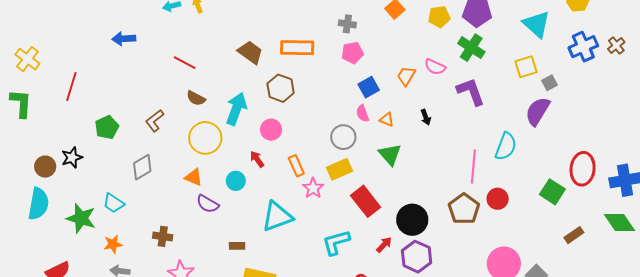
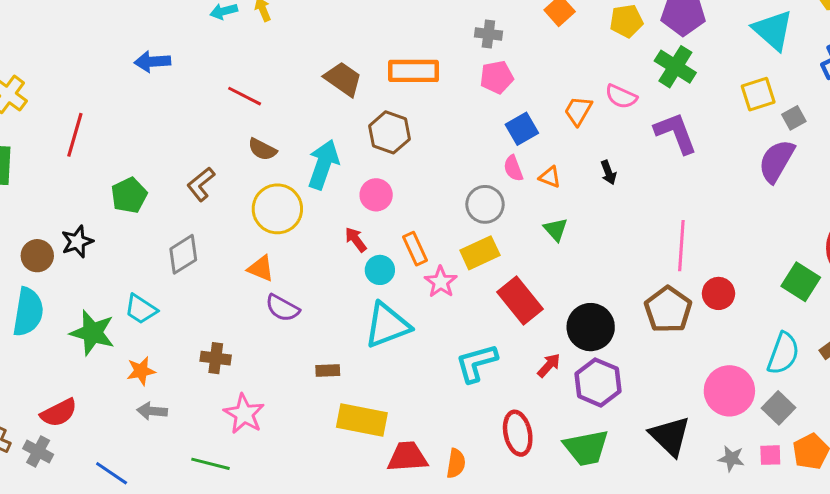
cyan semicircle: (506, 146) -> (783, 353), moved
green triangle: (390, 154) -> (556, 229), size x0.7
cyan circle: (236, 181) -> (380, 270), moved

